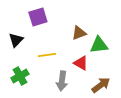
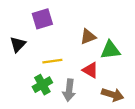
green cross: (20, 76) -> (42, 85), moved
brown arrow: (101, 85) -> (113, 95), turned 54

